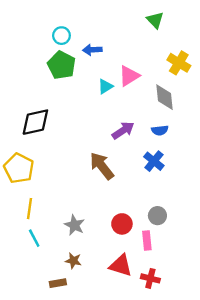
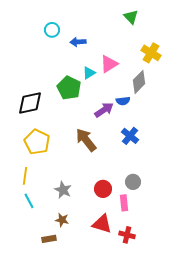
green pentagon: (61, 65) -> (69, 88), moved
gray diamond: (165, 97) -> (139, 82), turned 50
blue semicircle: (160, 130) -> (123, 101), moved
yellow pentagon: (19, 168) -> (37, 142), moved

